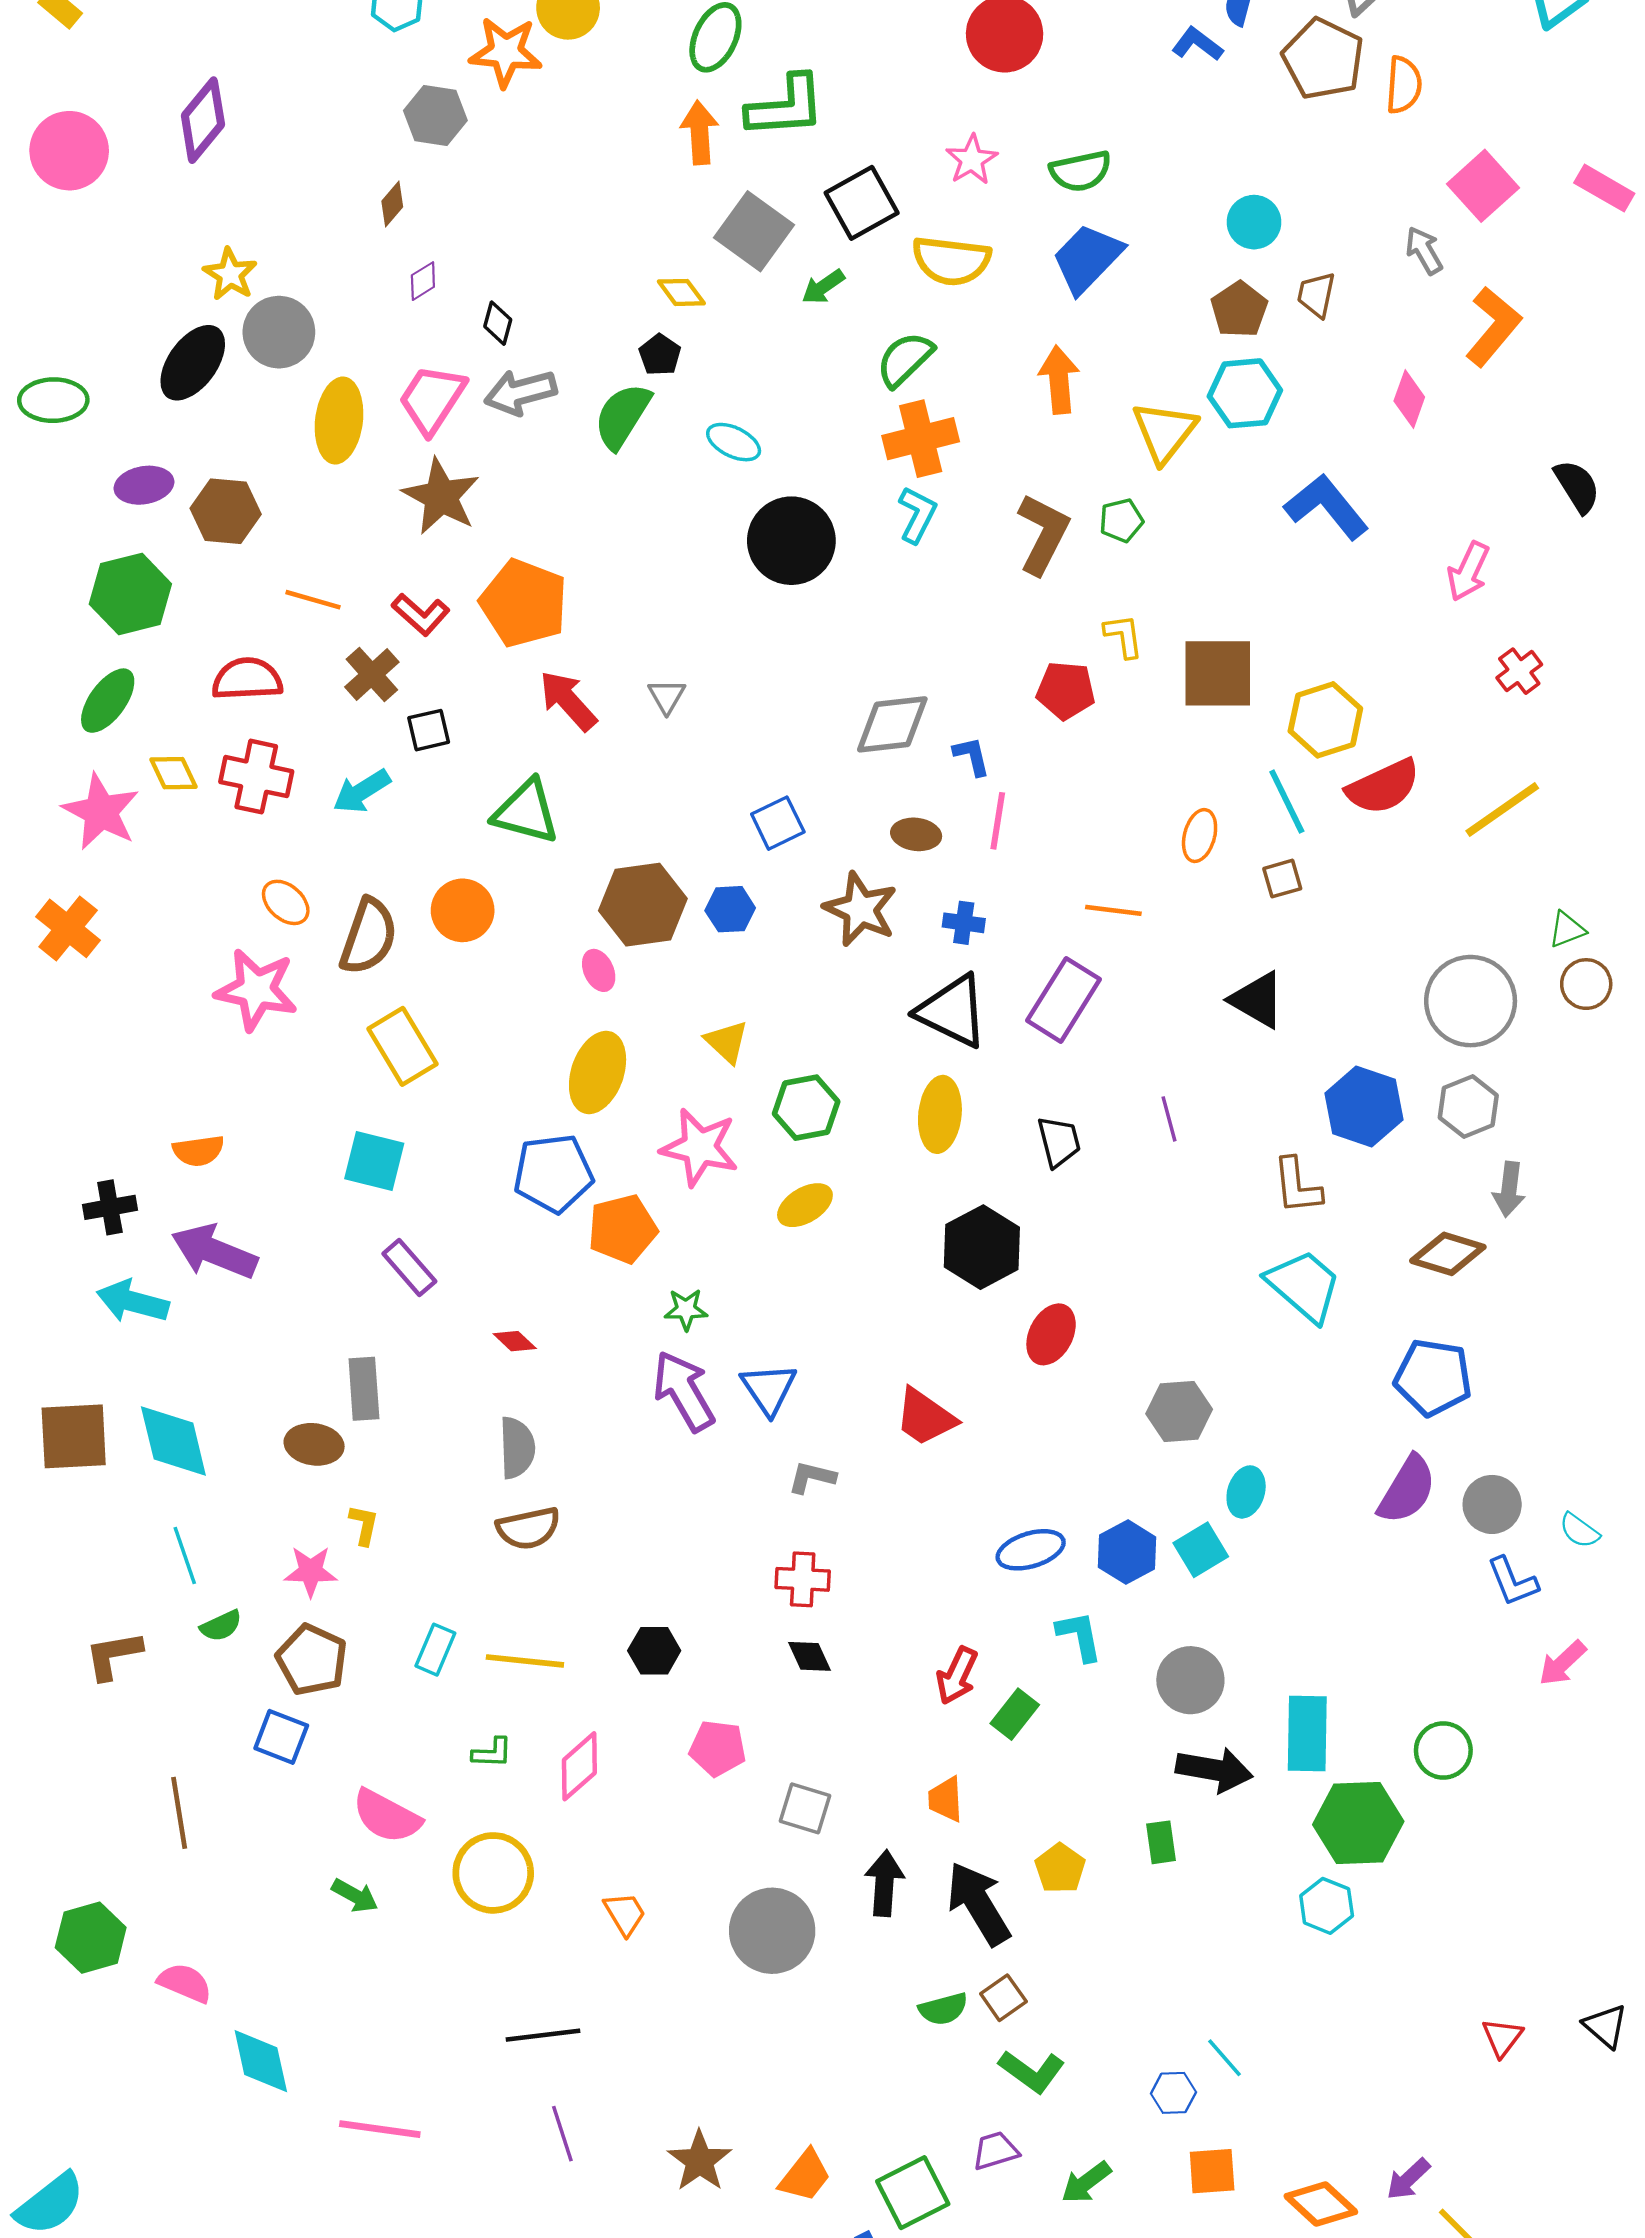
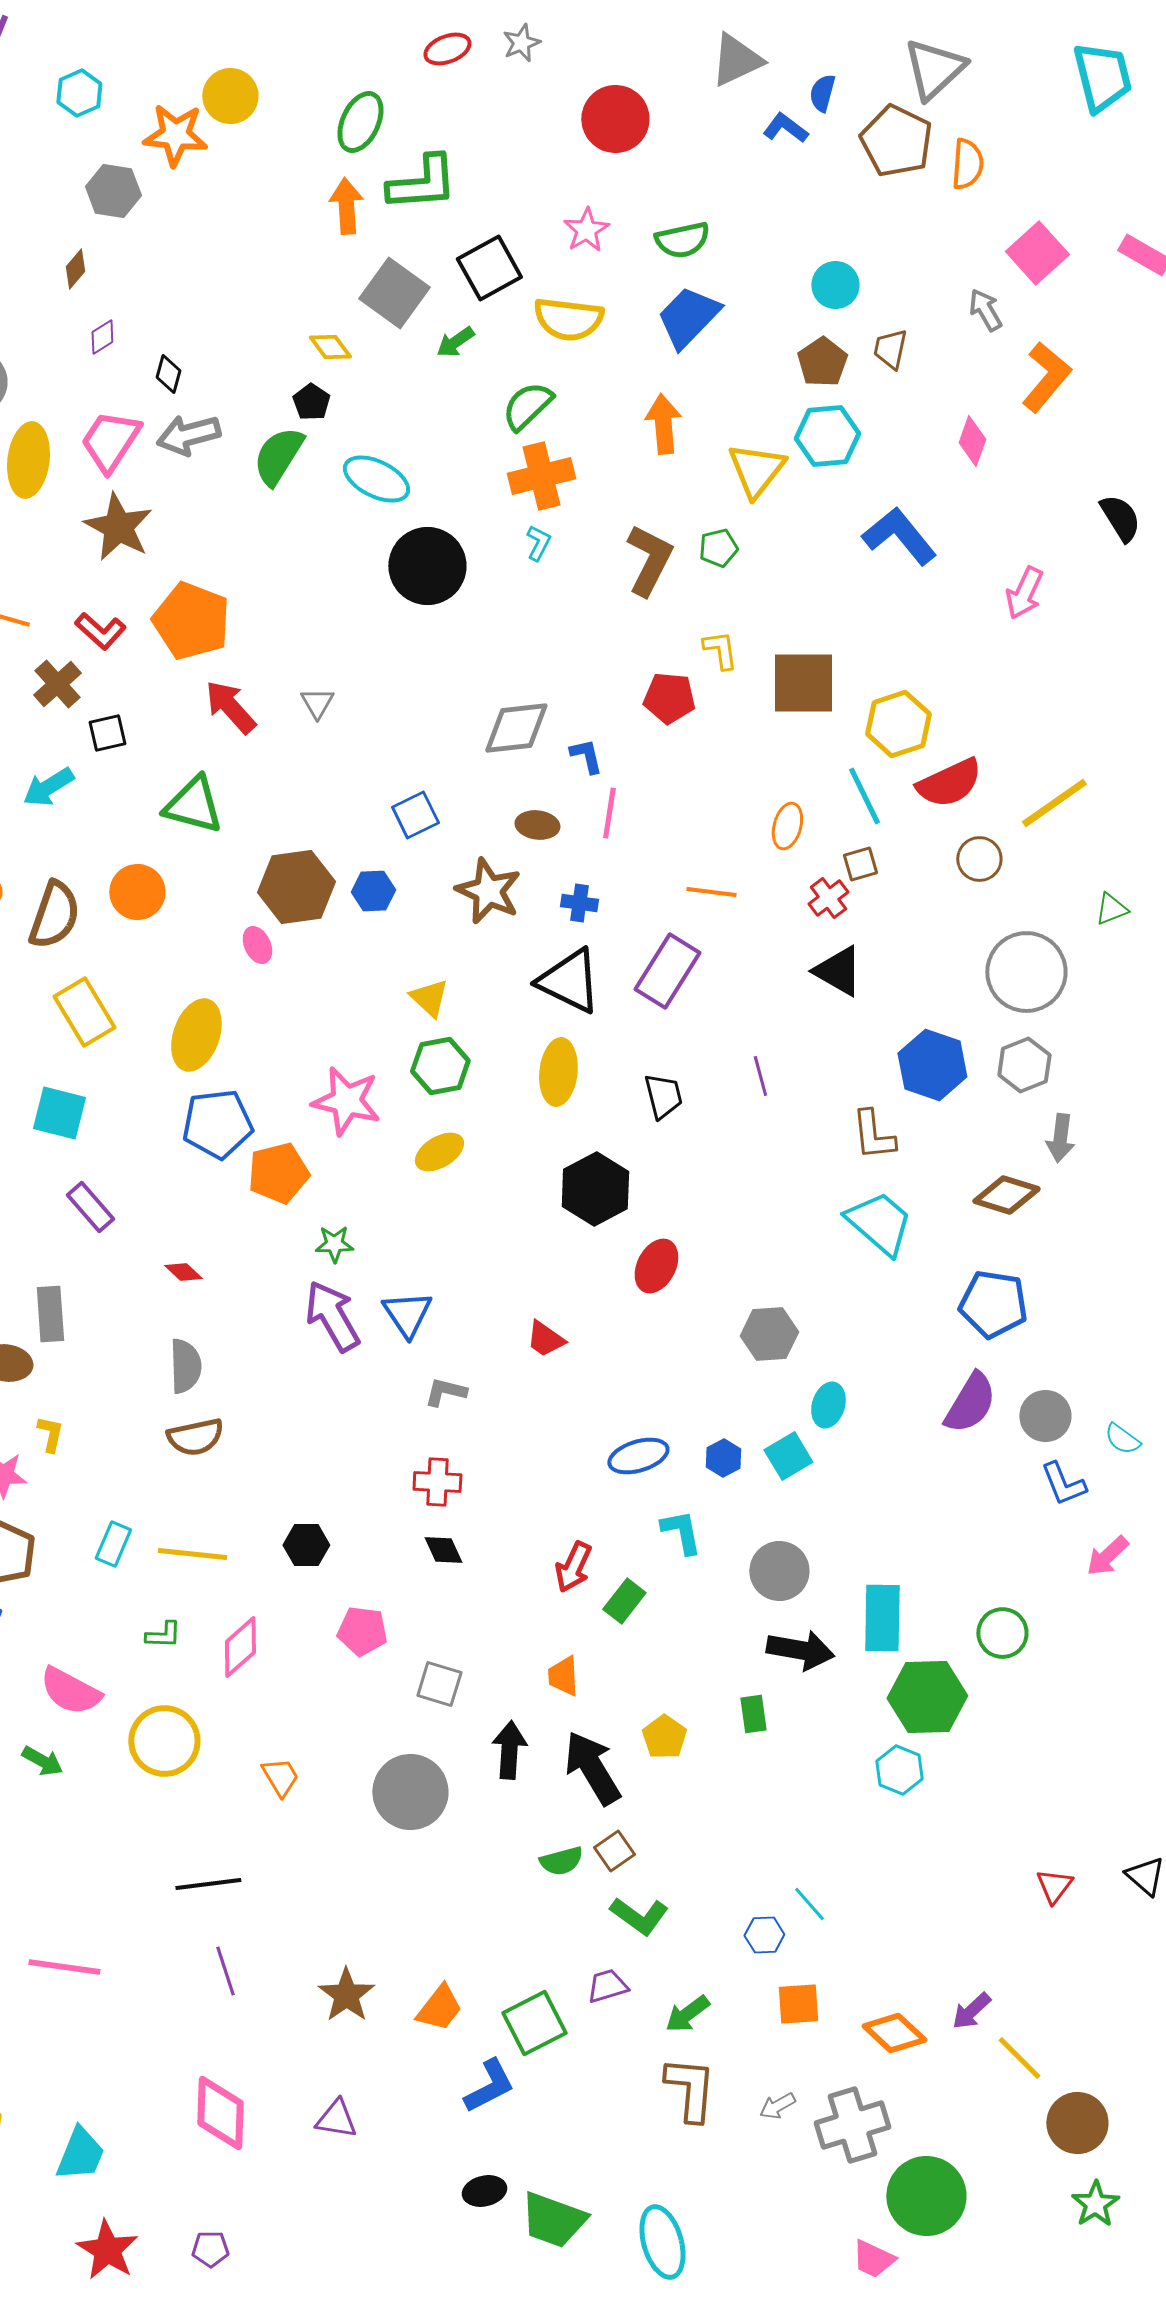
cyan ellipse: (734, 442) -> (376, 479), size x1.4
cyan L-shape: (917, 515) -> (538, 543), size x0.7
red cross: (1519, 671) -> (828, 898), moved
brown circle: (1586, 984) -> (979, 859), moved
yellow triangle: (727, 1042) -> (429, 998), moved
yellow ellipse: (598, 1072) -> (196, 1035), moved
red trapezoid: (925, 1417) -> (545, 1339), size x0.7
blue hexagon: (1127, 1552) -> (723, 1458), size x0.7

